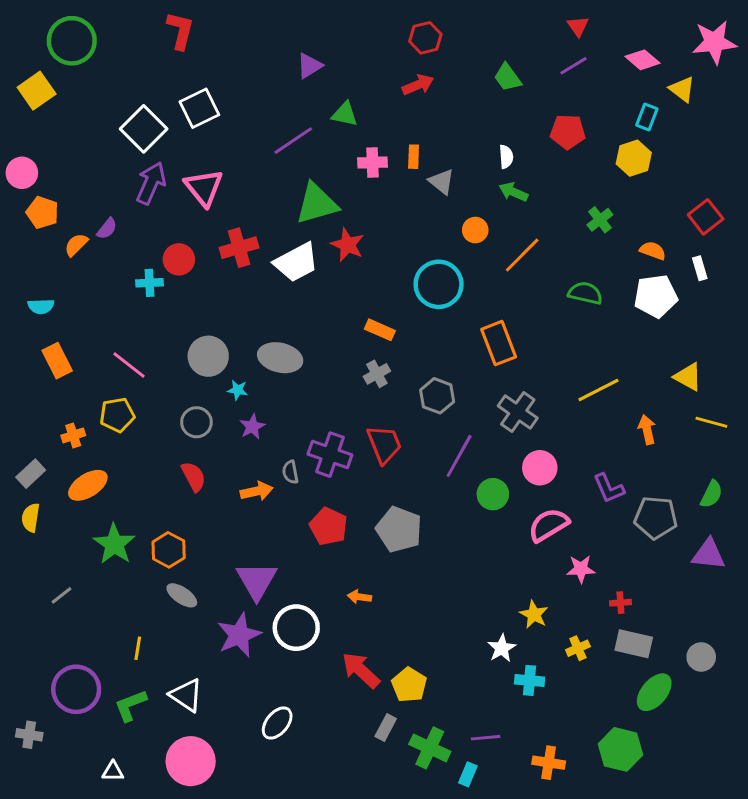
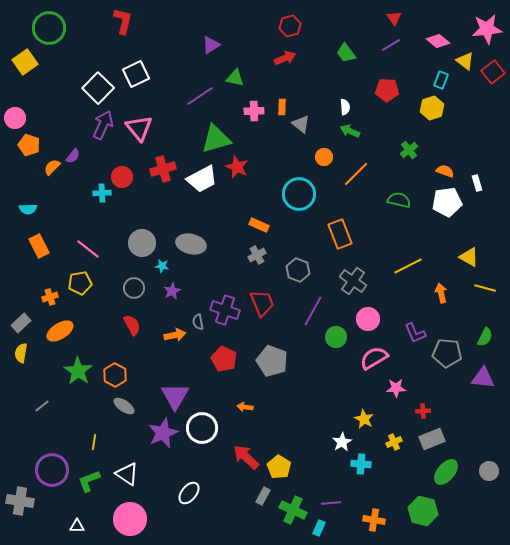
red square: (706, 217) -> (493, 72), moved
gray rectangle: (634, 644) -> (432, 439), turned -35
gray circle: (701, 657) -> (489, 471), moved
gray cross: (29, 735) -> (20, 501), size x1.5

